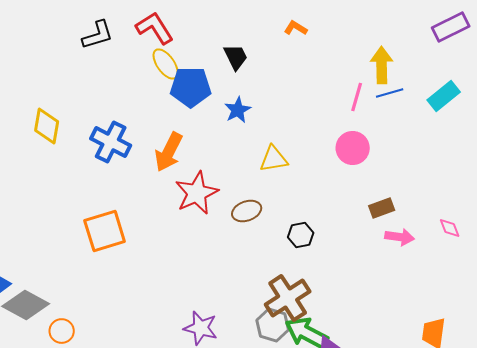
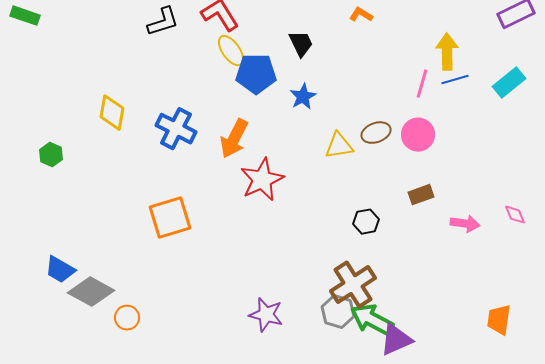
brown rectangle: (382, 208) -> (421, 195), moved
brown ellipse: (247, 211) -> (376, 133), moved

